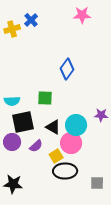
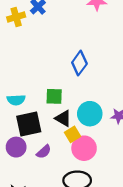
cyan circle: (76, 125) -> (90, 114), moved
black triangle: (53, 127) -> (63, 118), moved
yellow square: (56, 156) -> (73, 134), moved

